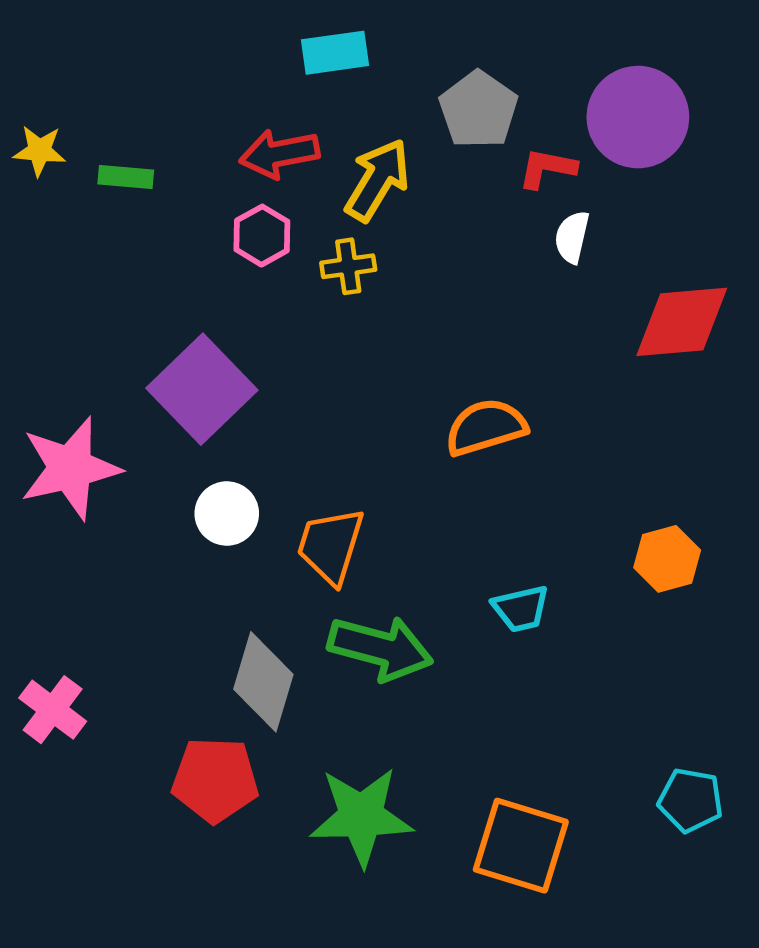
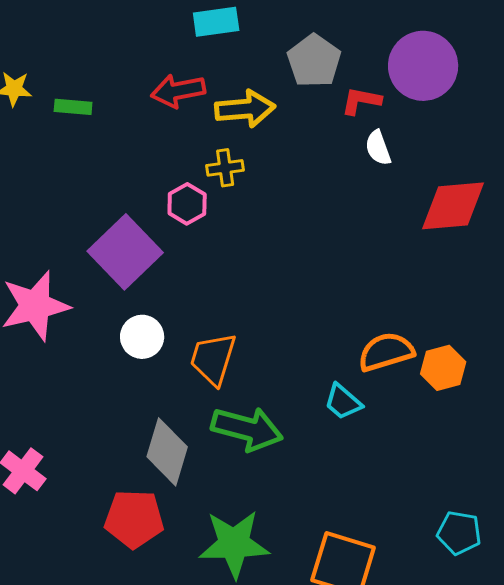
yellow arrow: (377, 180) -> (245, 109), turned 54
pink hexagon: (262, 236) -> (187, 204), moved
white semicircle: (572, 237) -> (378, 148), turned -33
orange semicircle: (486, 427) -> (386, 352), moved
cyan trapezoid: (521, 609) -> (343, 402), turned 54

